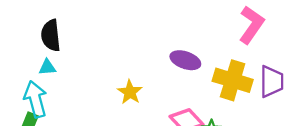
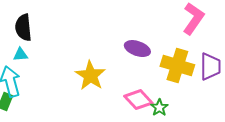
yellow star: (130, 92) -> (90, 76), size x1.4

